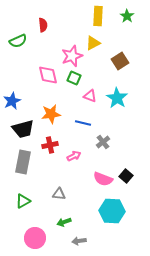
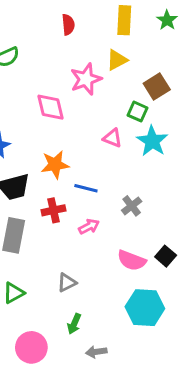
red semicircle: (43, 25) -> (68, 25), moved
green square: (74, 78) -> (138, 112), moved
blue line: (83, 123) -> (86, 188), moved
gray triangle: (59, 194) -> (67, 283), turned -32
green arrow: (64, 222) -> (74, 324), turned -48

